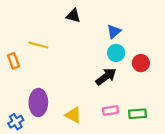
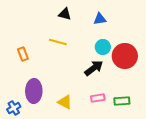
blue triangle: (114, 31) -> (100, 19), moved, turned 32
yellow line: (38, 45) -> (58, 42), moved
orange rectangle: (14, 61) -> (23, 54), moved
red circle: (141, 63) -> (125, 56), size x1.6

